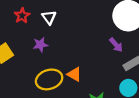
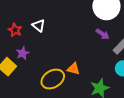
purple star: (40, 45) -> (23, 53), moved

